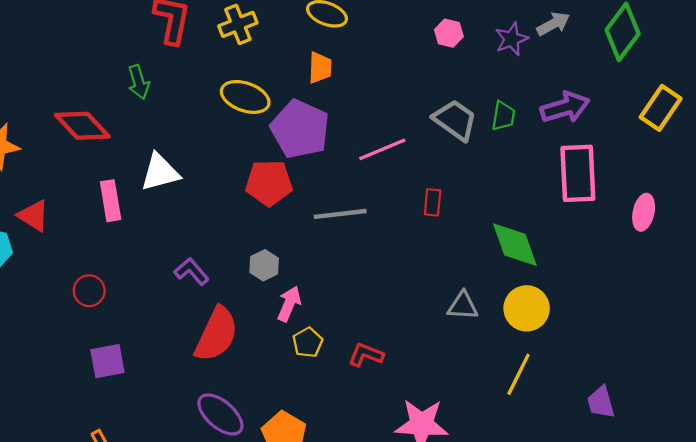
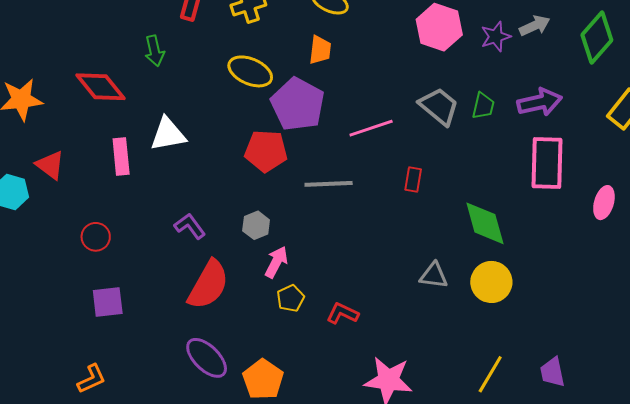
pink hexagon: (449, 33) -> (439, 27), size x1.8
yellow line: (519, 374) -> (490, 374), moved

